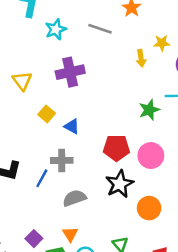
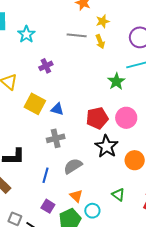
gray line: (100, 29) -> (77, 35), moved
yellow star: (162, 43) -> (103, 21), moved
purple cross: (70, 72) -> (46, 66), size x0.6
yellow square: (47, 114) -> (35, 104), size x1.5
blue line: (42, 178) -> (46, 175), moved

